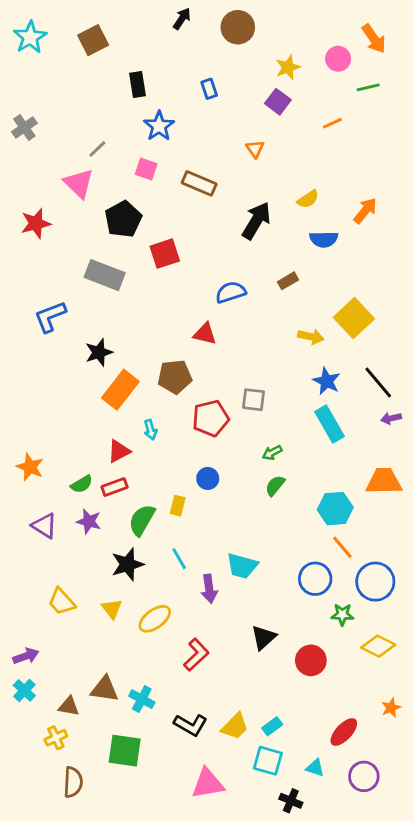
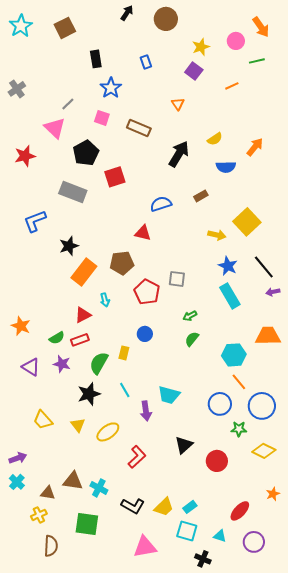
red pentagon: (211, 418) -> (147, 292), turned -30

